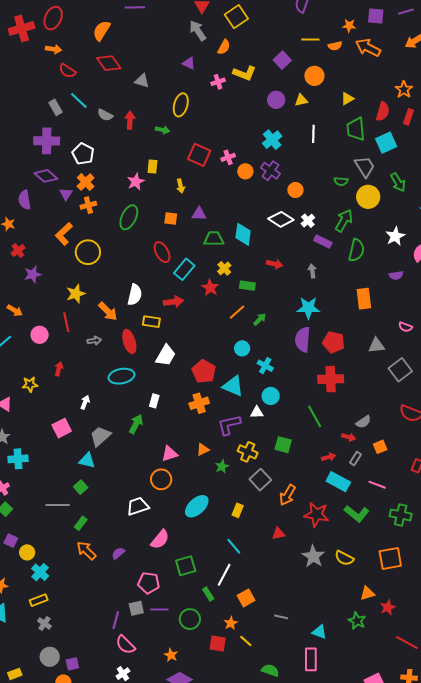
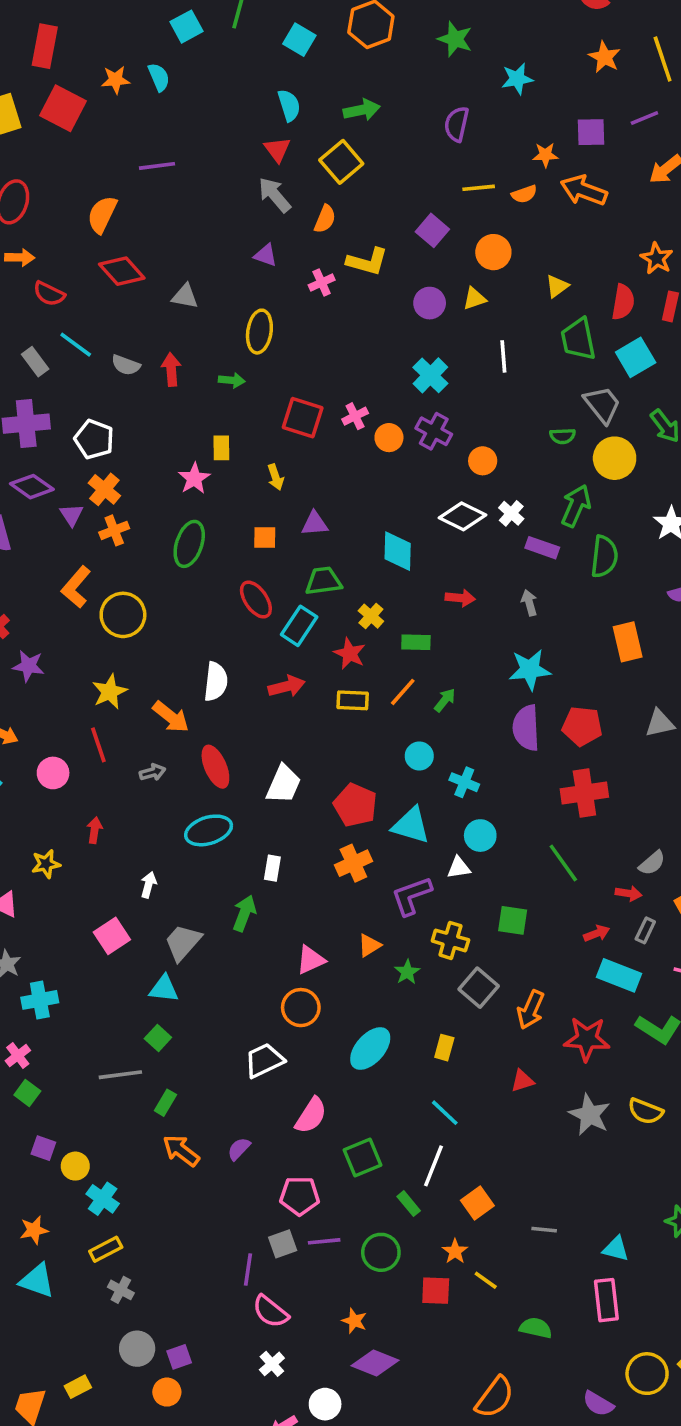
green trapezoid: (214, 239) -> (324, 581), moved
purple star: (33, 274) -> (28, 666), turned 30
yellow rectangle: (151, 322) -> (353, 700), moved

